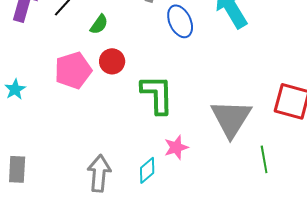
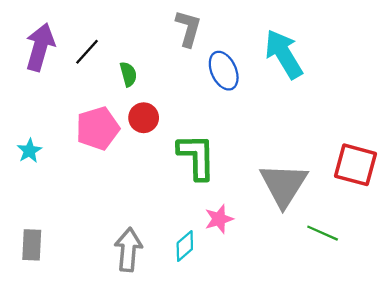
green semicircle: (99, 24) -> (128, 74), turned -50
green line: (264, 159) -> (323, 233), turned -56

